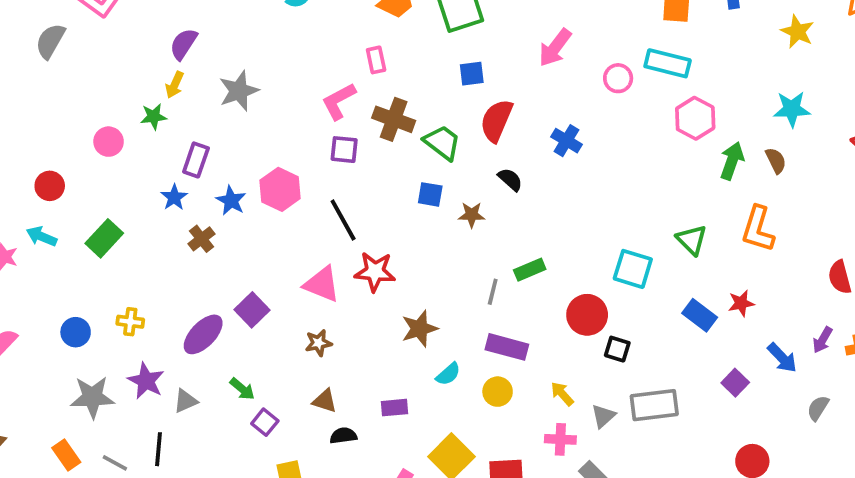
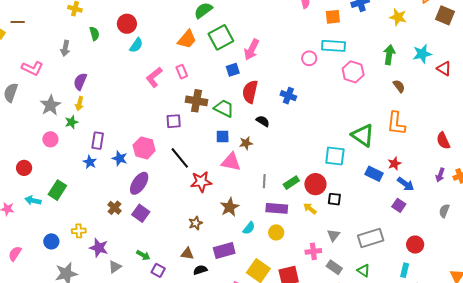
pink arrow: (555, 48) -> (252, 50), moved
gray star: (239, 91) -> (50, 105), moved
pink L-shape: (339, 101) -> (154, 77), moved
cyan star: (792, 109) -> (422, 54), moved
green arrow: (732, 161) -> (389, 55), moved
cyan arrow: (42, 236) -> (33, 200), moved
brown cross: (202, 239) -> (114, 208), moved
green triangle: (692, 240) -> (363, 135), size x1.4
green rectangle: (530, 270) -> (291, 183), moved
pink triangle: (322, 284) -> (231, 162), moved
purple ellipse: (203, 334) -> (139, 183), moved
brown star: (318, 343) -> (196, 223), moved
blue arrow: (782, 358) -> (406, 184), moved
purple star: (146, 381) -> (99, 248), moved
yellow arrow: (562, 394) -> (310, 209), moved
gray rectangle: (654, 405) -> (371, 238), moved
purple rectangle: (394, 408) -> (224, 251), size x1.5

